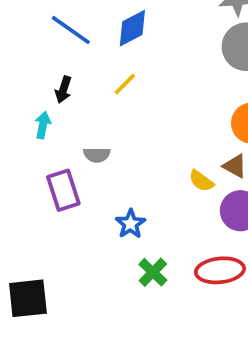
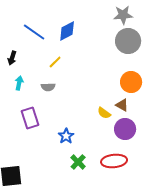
yellow line: (125, 84) -> (55, 62), moved
black arrow: (63, 90) -> (12, 58), moved
gray semicircle: (97, 155) -> (48, 87), moved

